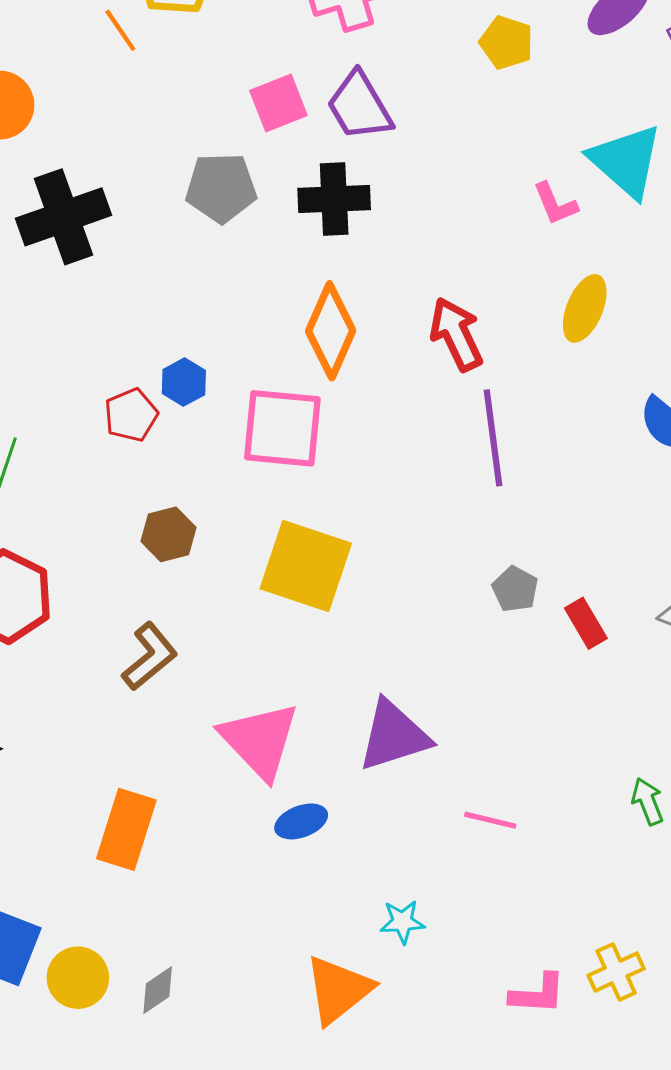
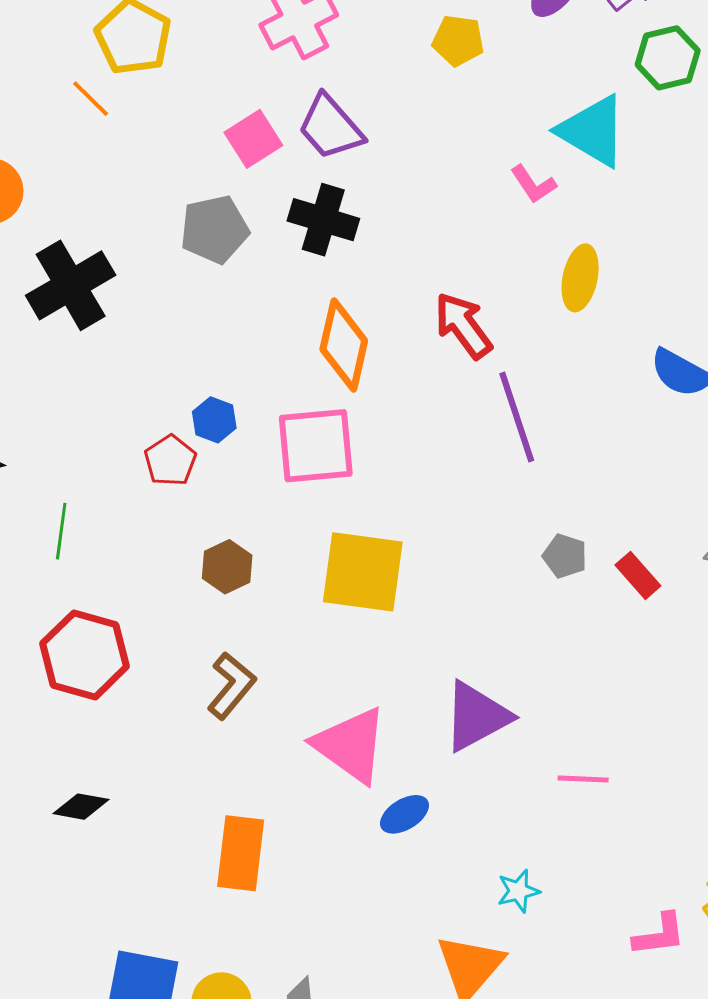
black cross: (334, 199) -> (323, 220), turned 30

